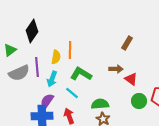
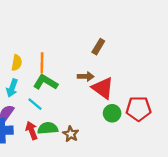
orange line: (70, 50) -> (42, 63), moved
red triangle: (131, 79) -> (103, 88), size x1.5
green semicircle: (100, 104) -> (48, 128), moved

